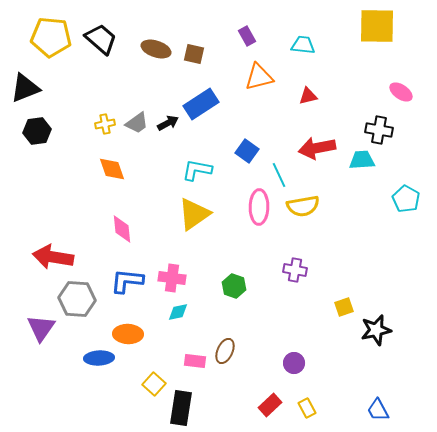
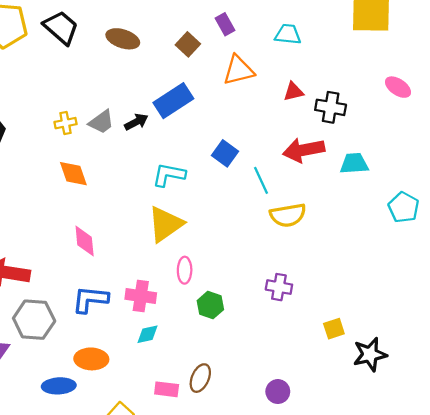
brown square: (194, 54) -> (188, 44), moved, turned 30
black cross: (379, 130) -> (331, 107), moved
pink ellipse: (259, 207) -> (185, 270), moved, size x0.7

